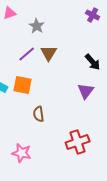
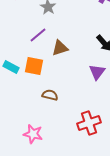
brown triangle: (49, 53) -> (60, 48), moved, turned 42
brown semicircle: (39, 114) -> (50, 95), turned 112

